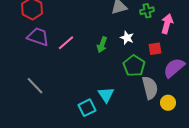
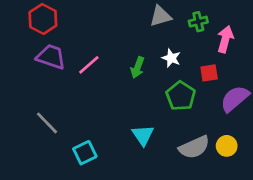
gray semicircle: (150, 88) -> (194, 147), moved, turned 80
cyan square: (87, 108) -> (85, 153), moved

